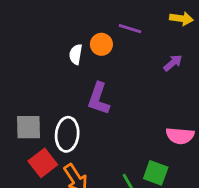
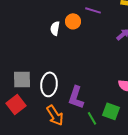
purple L-shape: (99, 99) -> (76, 97), moved
red square: (43, 163) -> (16, 104), moved

